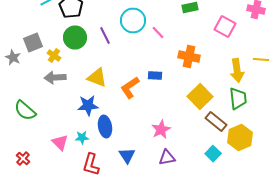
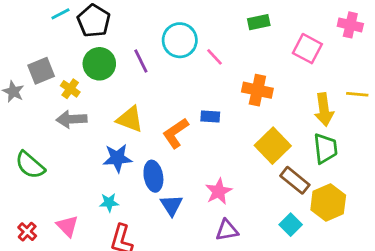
blue ellipse: (105, 126) -> (153, 176), moved
pink triangle: (60, 142) -> (67, 226), moved
blue triangle: (127, 156) -> (171, 205), moved

